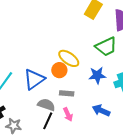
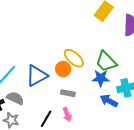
green trapezoid: (106, 47) -> (106, 62), moved, turned 65
gray semicircle: (46, 105) -> (15, 98), moved
blue arrow: (101, 110) -> (109, 101), moved

